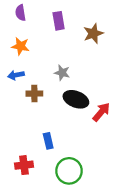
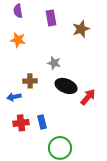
blue arrow: (16, 75) -> (14, 97), moved
red cross: (24, 165) -> (21, 123), moved

